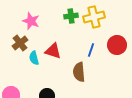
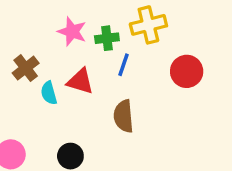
green cross: (71, 16) -> (107, 38), moved
pink star: (31, 21) -> (72, 32), moved
blue line: (91, 50) -> (124, 65), moved

